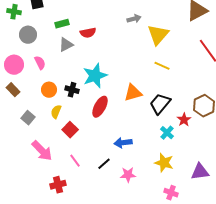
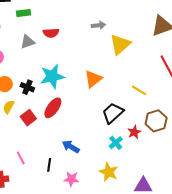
green rectangle: (62, 24) -> (23, 13), moved
yellow line: (162, 66) -> (139, 90), moved
orange triangle: (133, 93) -> (93, 79), moved, turned -30
red square: (70, 130) -> (28, 118), moved
blue arrow: (123, 143) -> (71, 147), turned 30
black line: (104, 164) -> (49, 165), turned -48

